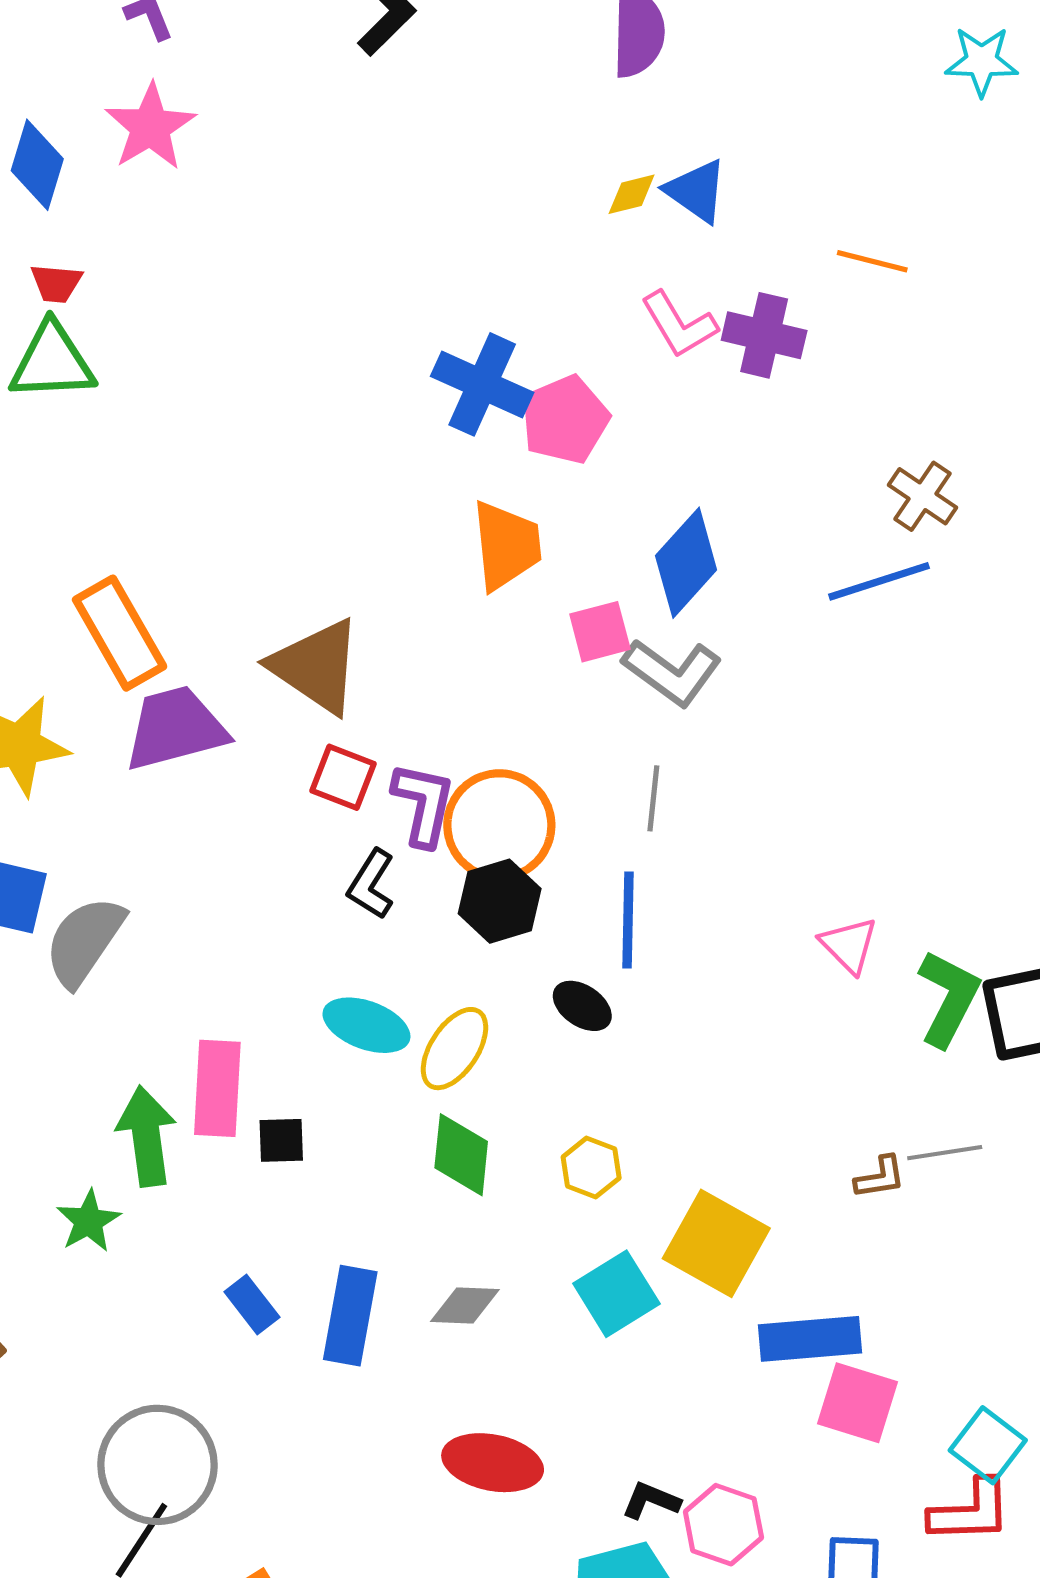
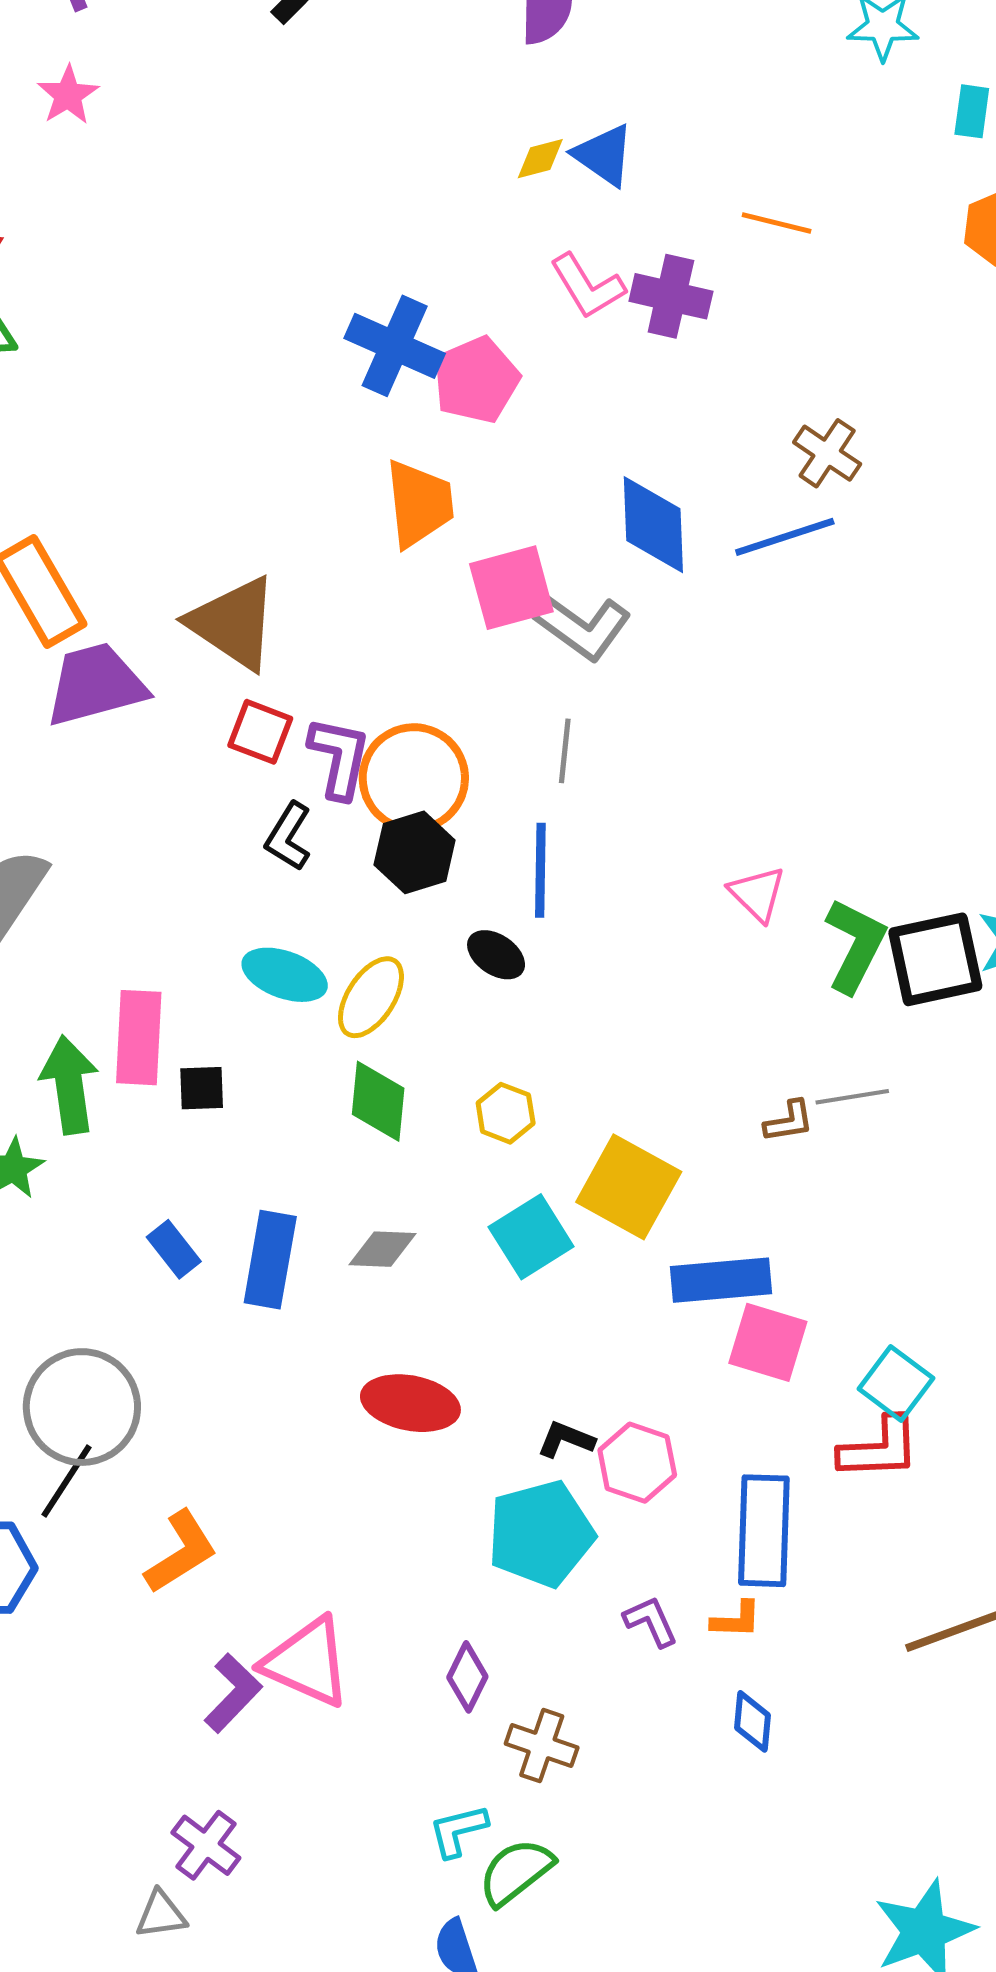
pink star: (150, 127) -> (68, 95), size x0.7
blue diamond: (686, 563) -> (653, 525), moved, turned -44
pink square: (600, 632) -> (511, 588), size x1.4

